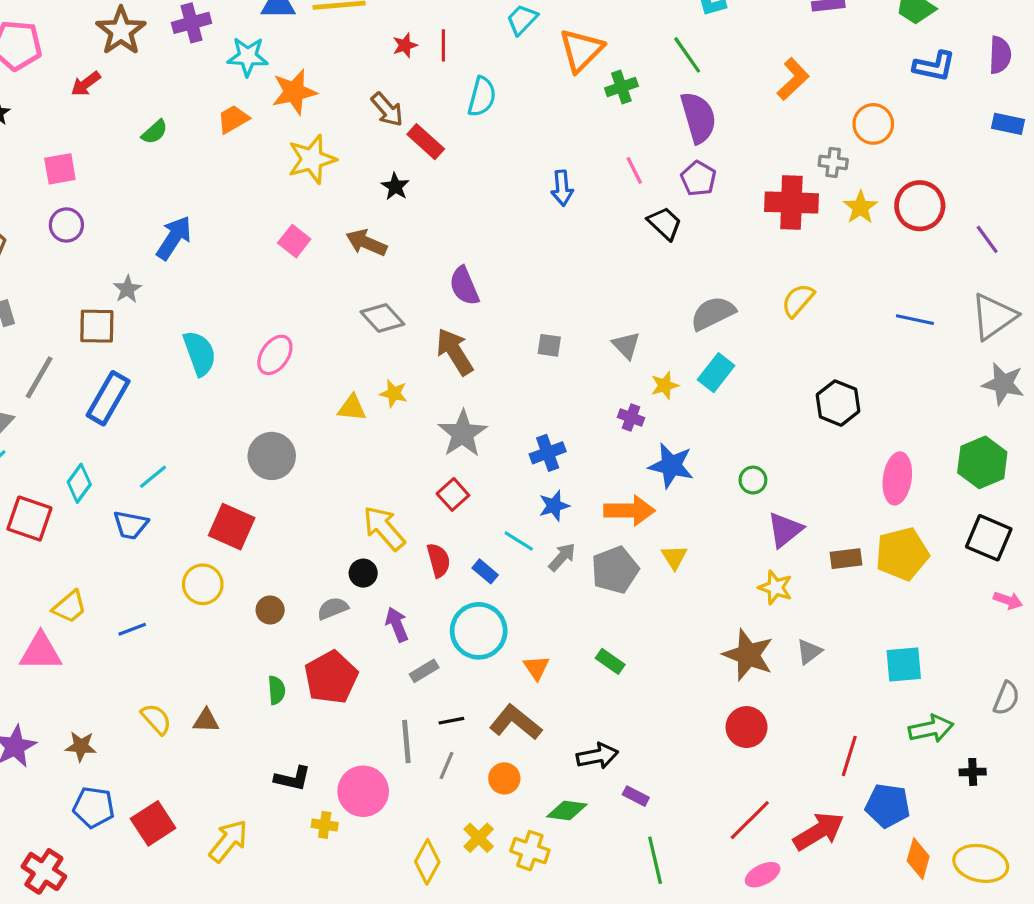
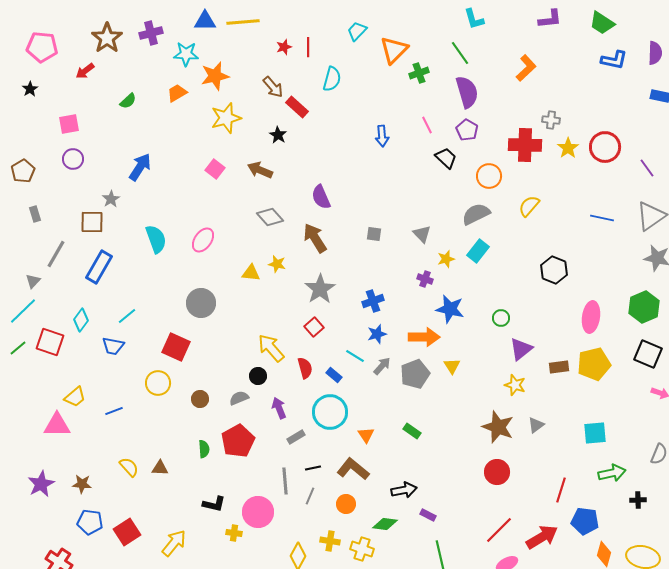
orange circle: (873, 124) -> (489, 176), moved
yellow cross: (479, 838) -> (330, 541), turned -36

